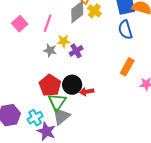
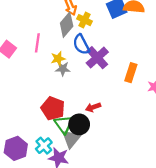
blue semicircle: (125, 30) -> (81, 45), moved
gray star: (50, 50) -> (63, 69), moved
purple cross: (76, 51) -> (97, 58), moved, size x1.5
black circle: (72, 85) -> (79, 124), moved

